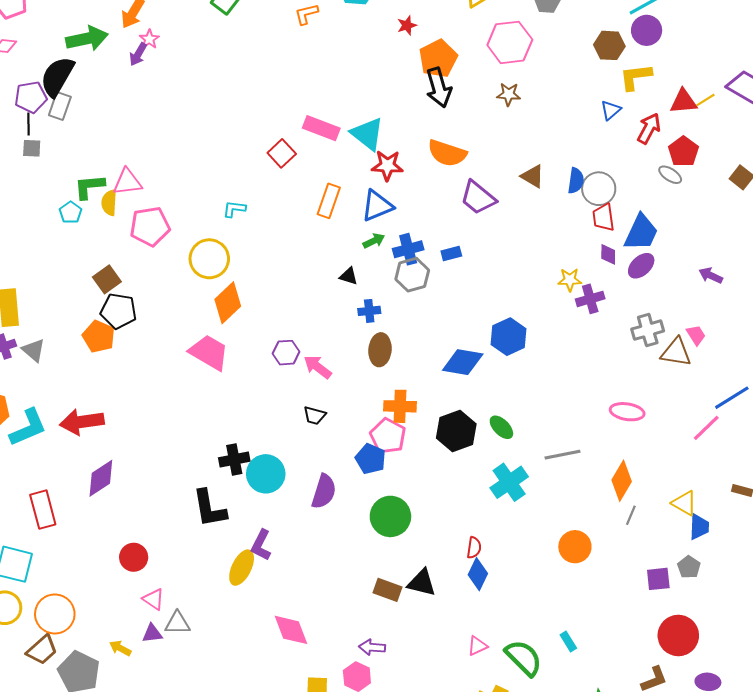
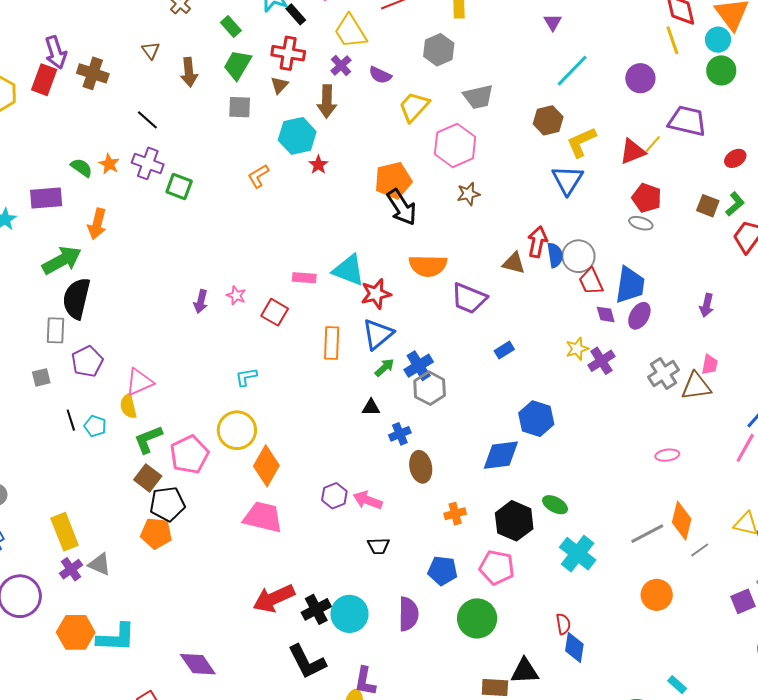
red star: (407, 25) -> (318, 165), moved
purple circle: (647, 30) -> (640, 78), moved
pink star: (149, 39) -> (236, 295), moved
purple arrow: (138, 54) -> (201, 301), moved
orange pentagon: (438, 58) -> (393, 180), turned 30
black semicircle: (57, 77) -> (76, 298), moved
purple pentagon: (31, 97) -> (87, 361), moved
blue triangle: (611, 110) -> (567, 180), size x1.6
black line: (28, 124) -> (71, 420), moved
pink rectangle: (321, 128) -> (304, 278), size x0.7
red arrow: (649, 128) -> (538, 242), moved
green L-shape: (89, 187) -> (148, 439), moved
pink pentagon: (150, 226) -> (189, 455), moved
blue rectangle: (451, 254) -> (504, 350), moved
purple arrow: (711, 275) -> (707, 305), turned -85
pink trapezoid: (696, 335) -> (710, 365), turned 60
orange cross: (400, 406) -> (455, 514), size x0.7
pink ellipse: (627, 412) -> (667, 455), size x0.7
red arrow: (82, 422) -> (274, 598), moved
cyan L-shape: (28, 428) -> (116, 638), turned 42
pink pentagon: (388, 436) -> (497, 567), moved
gray line: (562, 455) -> (647, 534), moved
purple diamond: (101, 478) -> (198, 664), turned -75
gray line: (631, 515) -> (700, 550), turned 48

